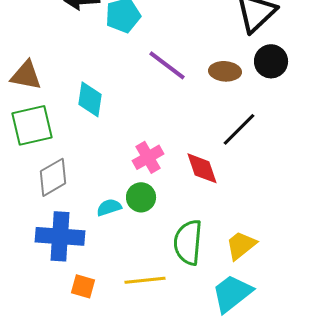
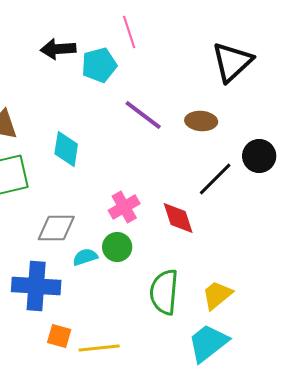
black circle: (271, 61) -> (259, 156), moved
gray diamond: (53, 177) -> (56, 228), moved, turned 30
yellow line: (145, 280) -> (99, 348), moved

